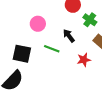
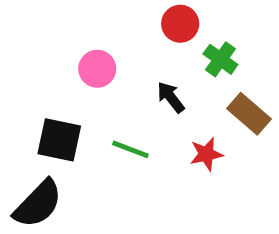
green line: (52, 49) -> (130, 149), moved

